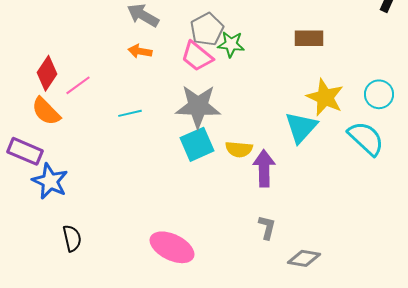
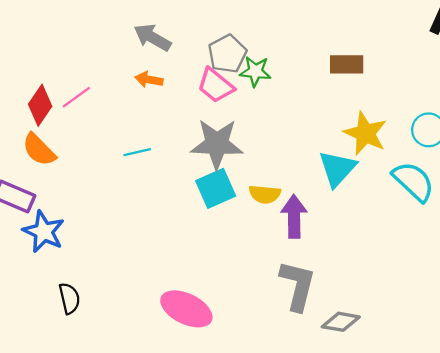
pink line: (78, 85) -> (76, 97), moved
gray L-shape: (267, 227) -> (298, 285), size x1.8

